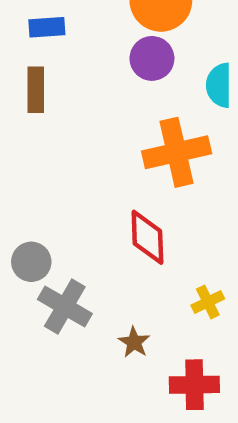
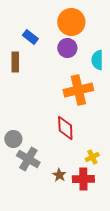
blue rectangle: (47, 27) -> (30, 37), moved, turned 42
red cross: (194, 385) -> (83, 179), moved

